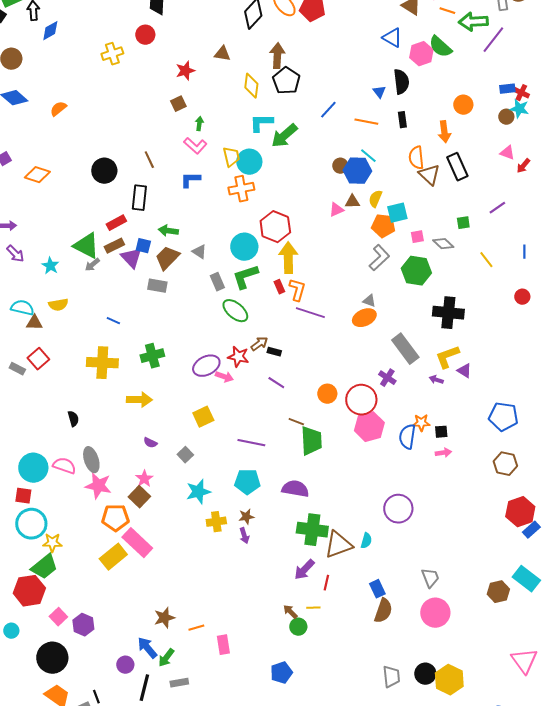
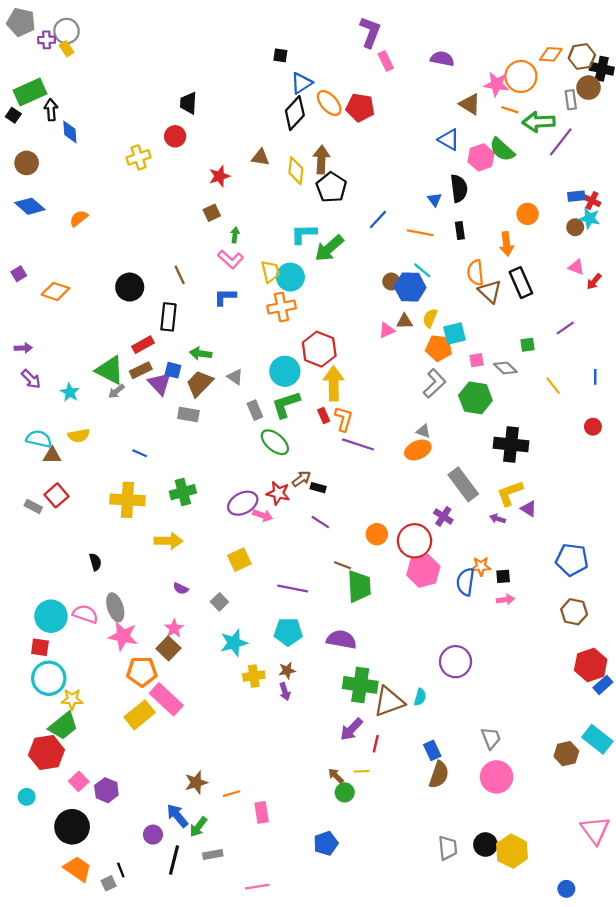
blue diamond: (50, 31) -> (70, 132), turned -65
yellow diamond: (251, 86) -> (296, 171), moved

